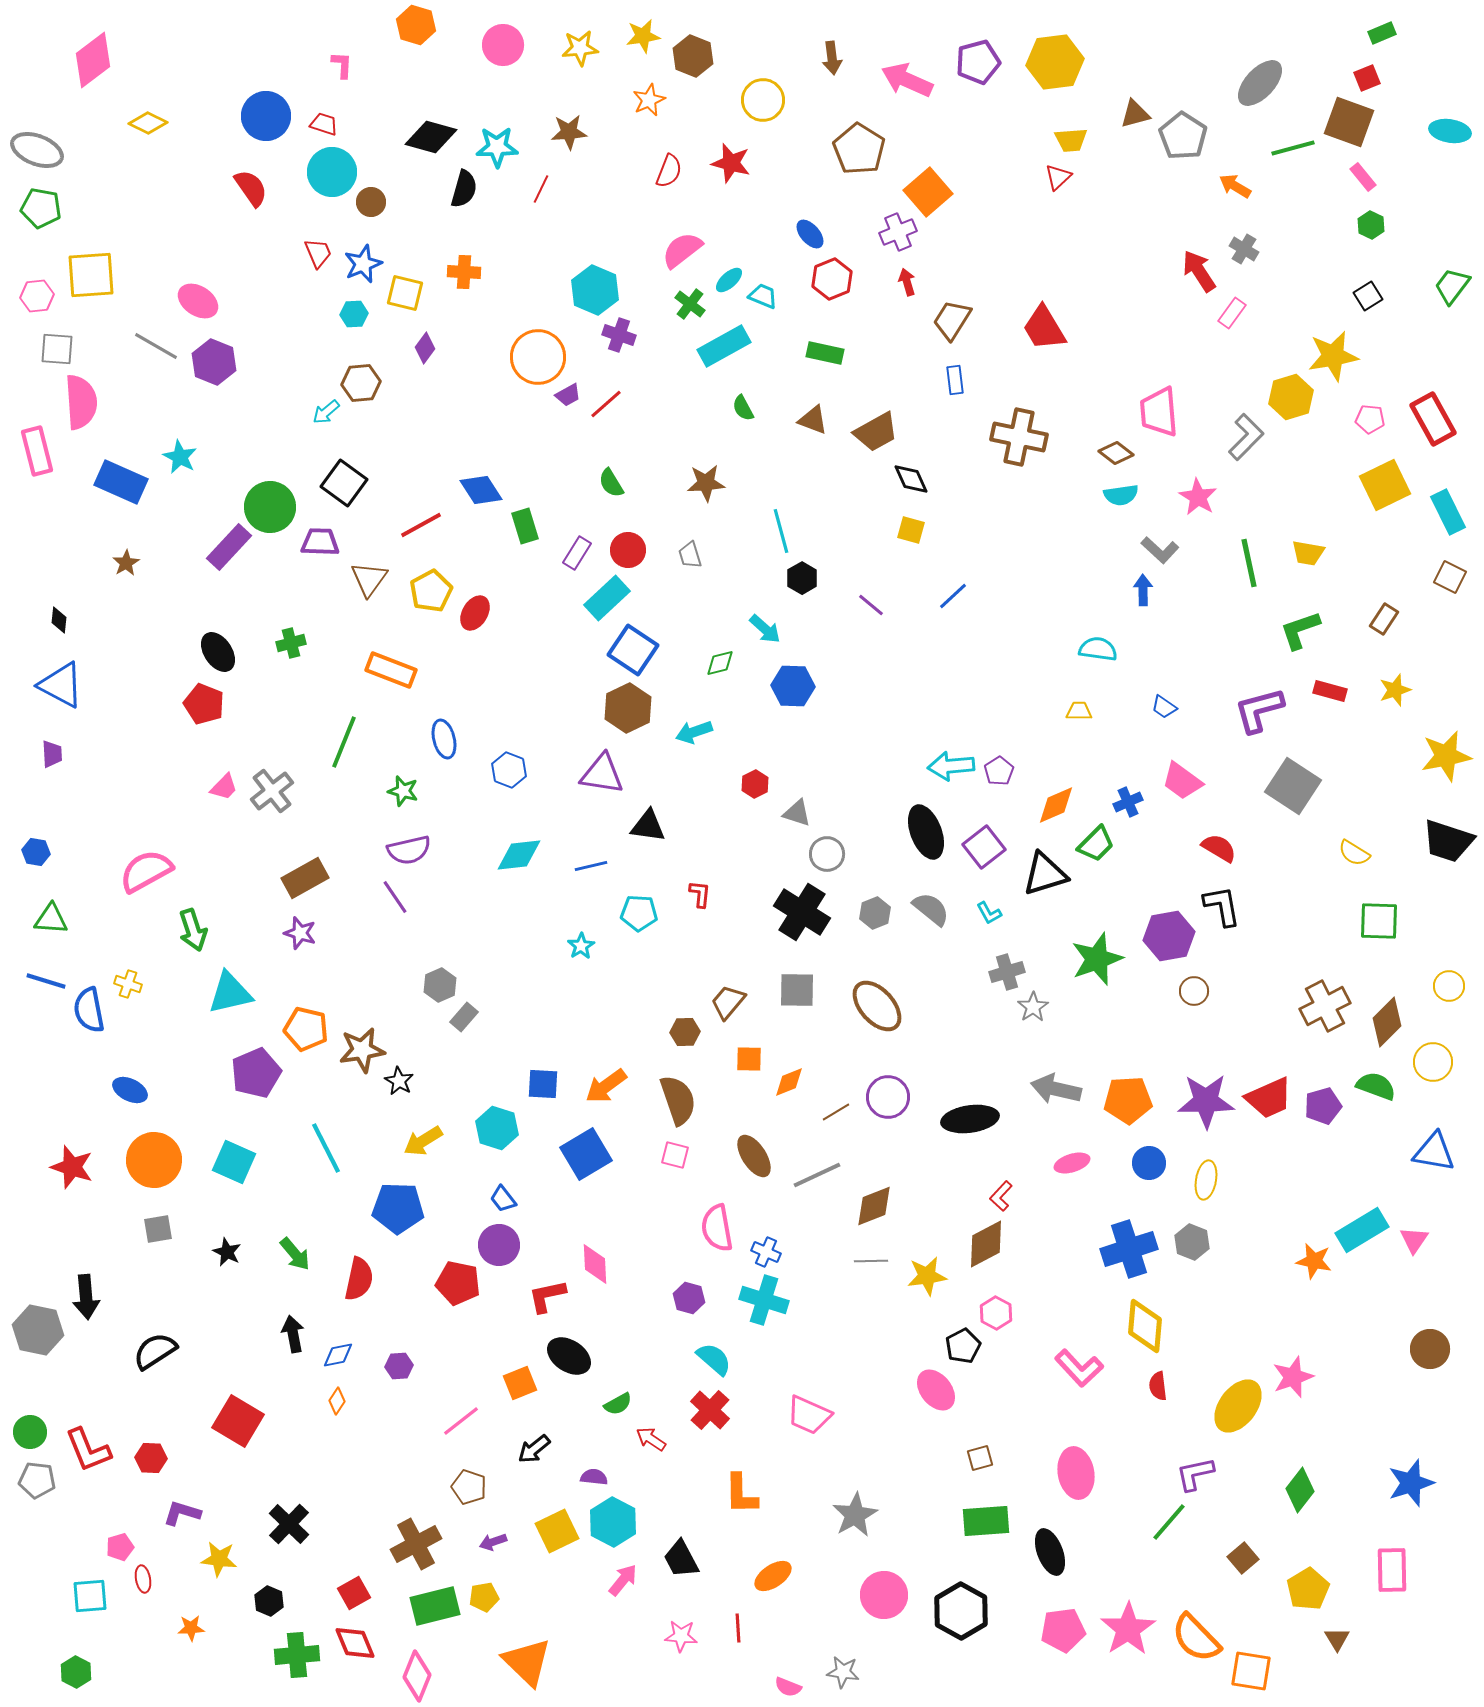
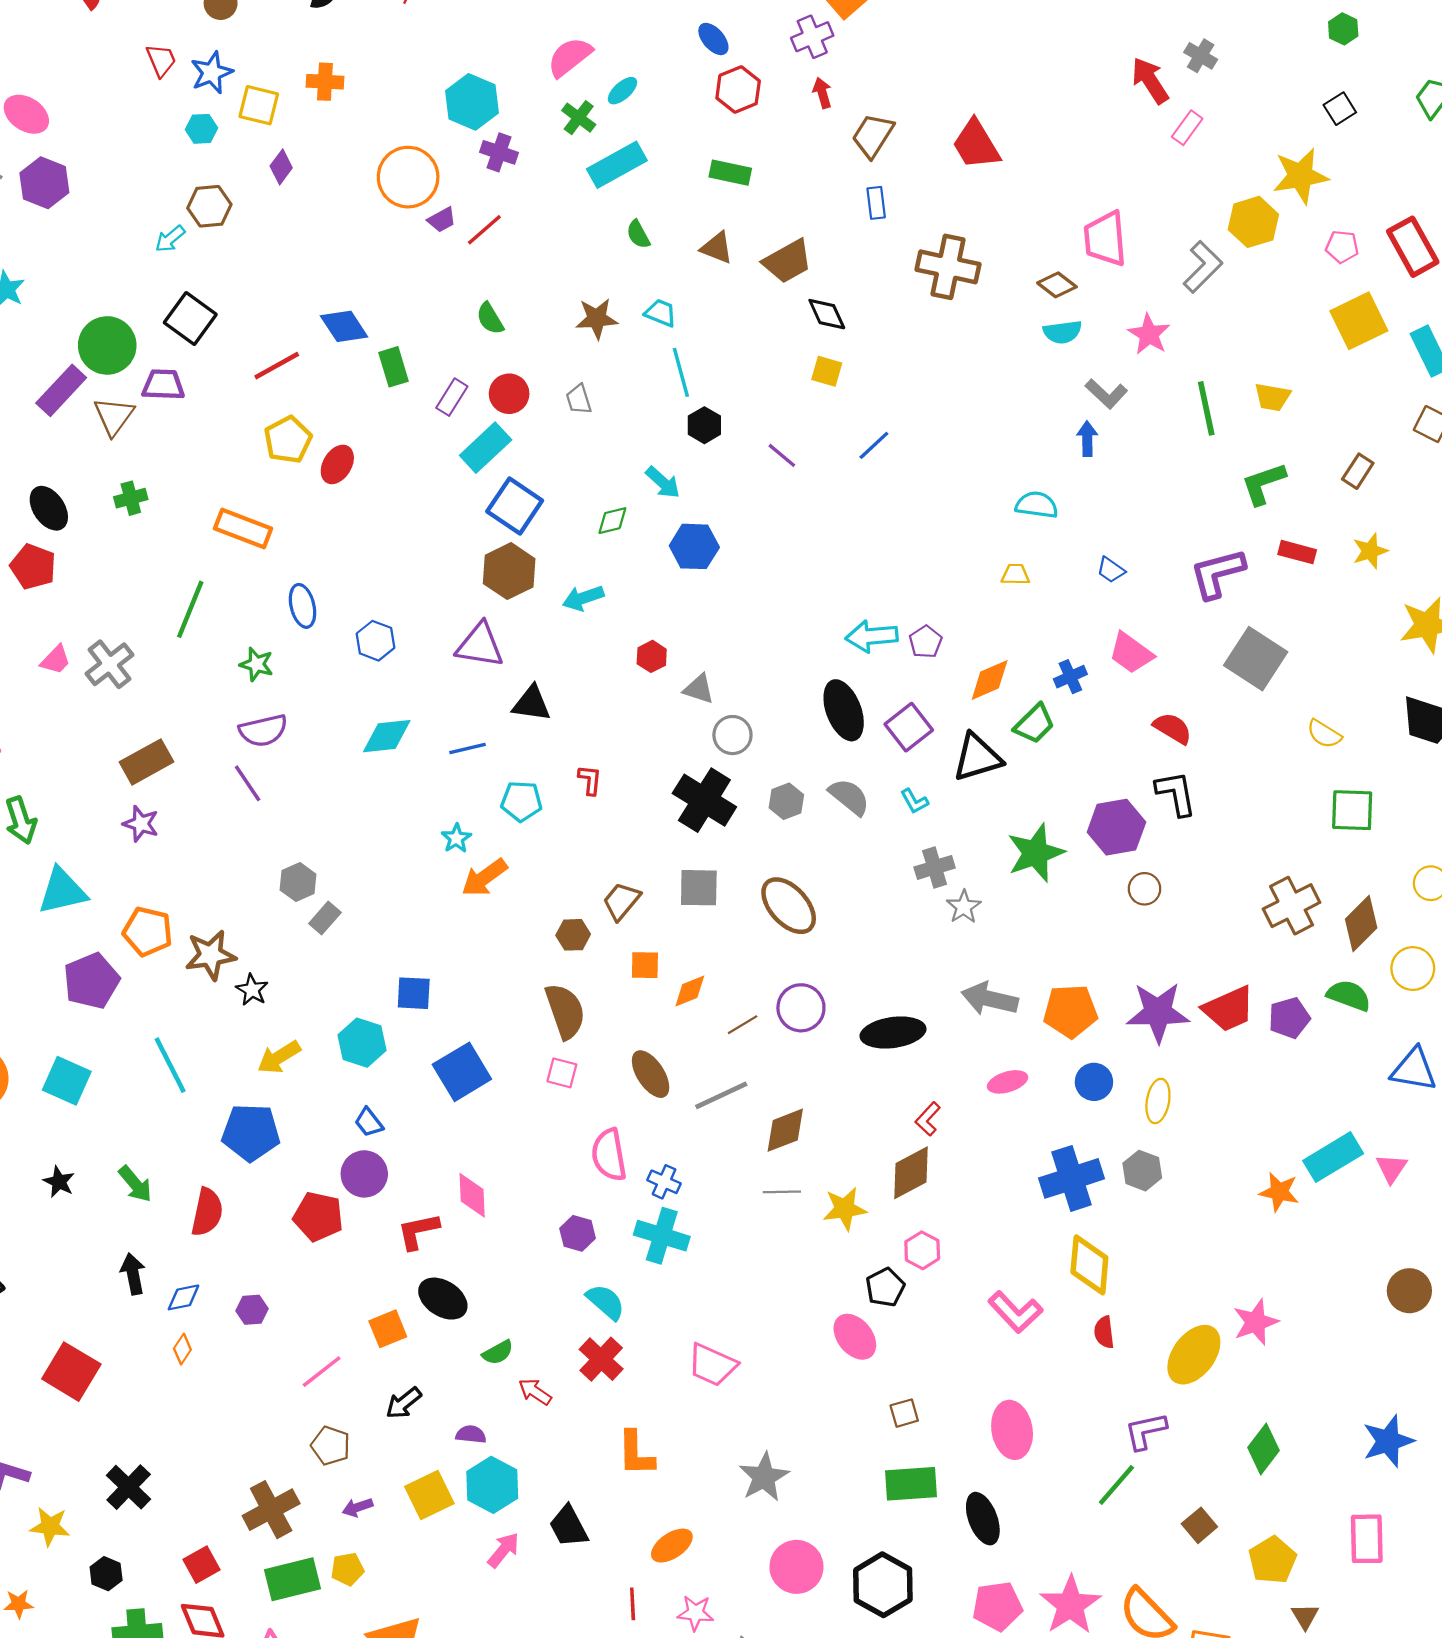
cyan trapezoid: (763, 296) -> (661, 313), moved
brown triangle: (369, 579) -> (114, 416), moved
orange arrow: (606, 1086) -> (484, 878), moved
pink star: (681, 1636) -> (695, 1613), moved

